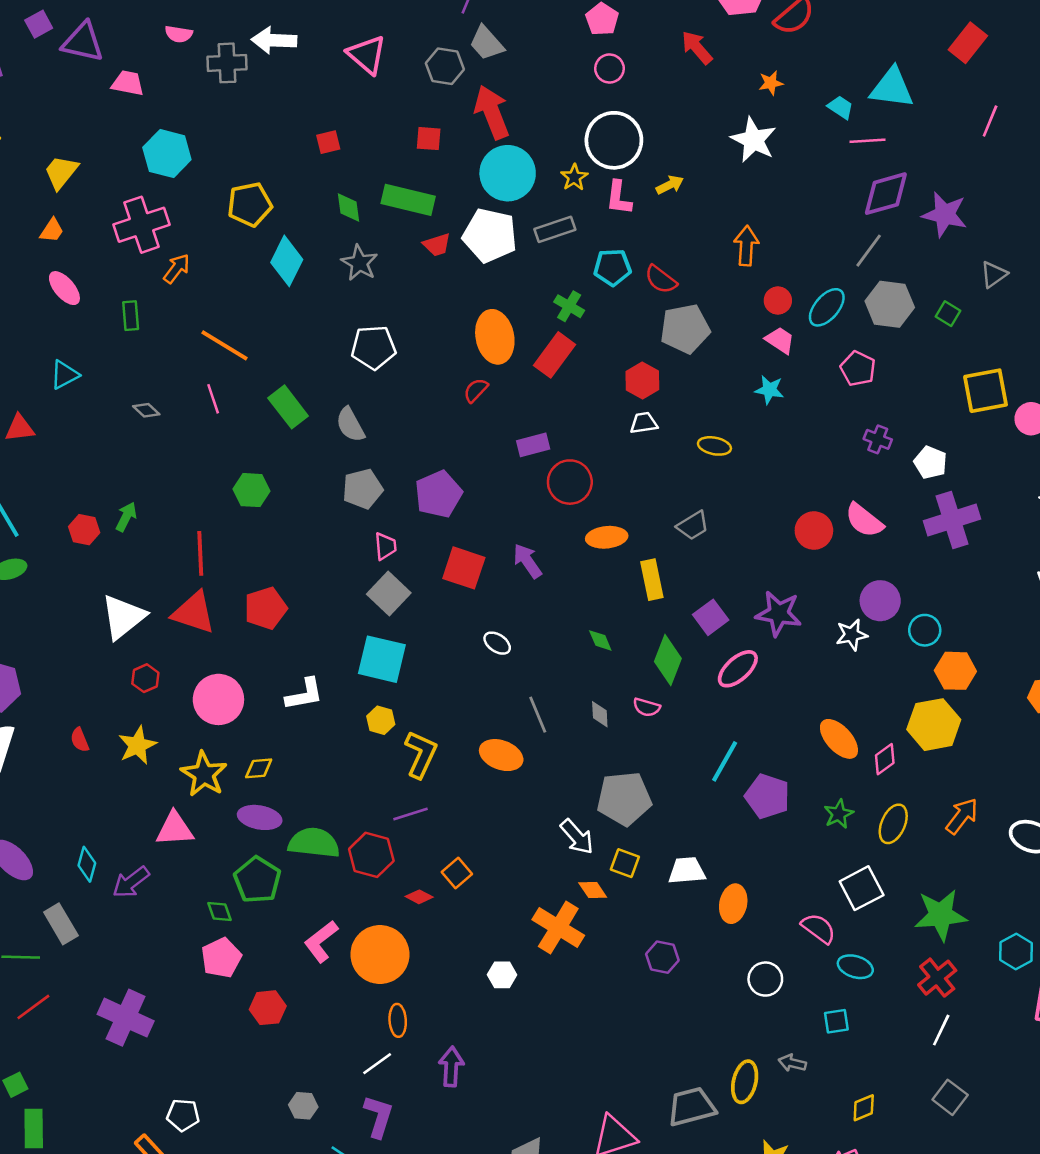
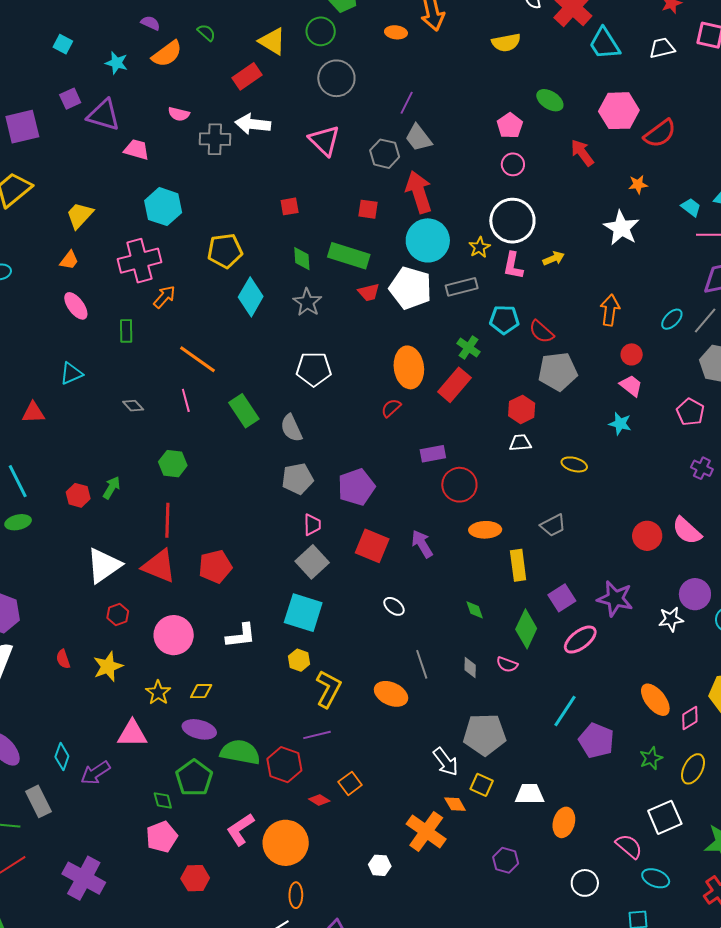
cyan ellipse: (827, 307) -> (672, 319), moved, size x0.7
green hexagon: (251, 490) -> (173, 464), moved
yellow star: (204, 774) -> (158, 693), size x0.7

